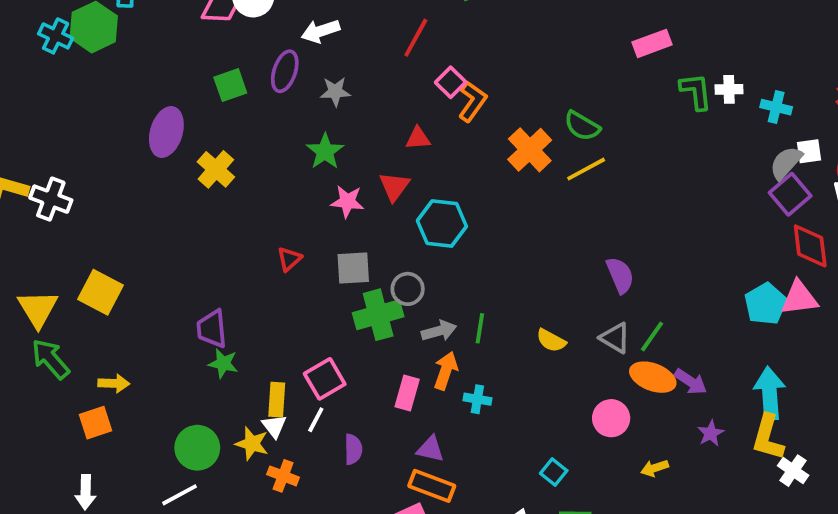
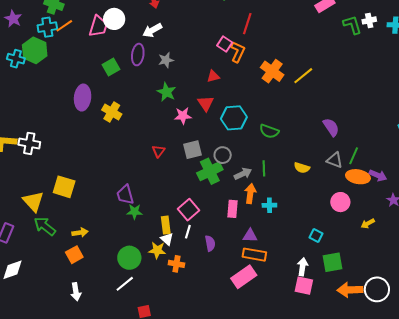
red line: (416, 38) -> (247, 24), moved
green semicircle: (582, 126) -> (269, 131), moved

